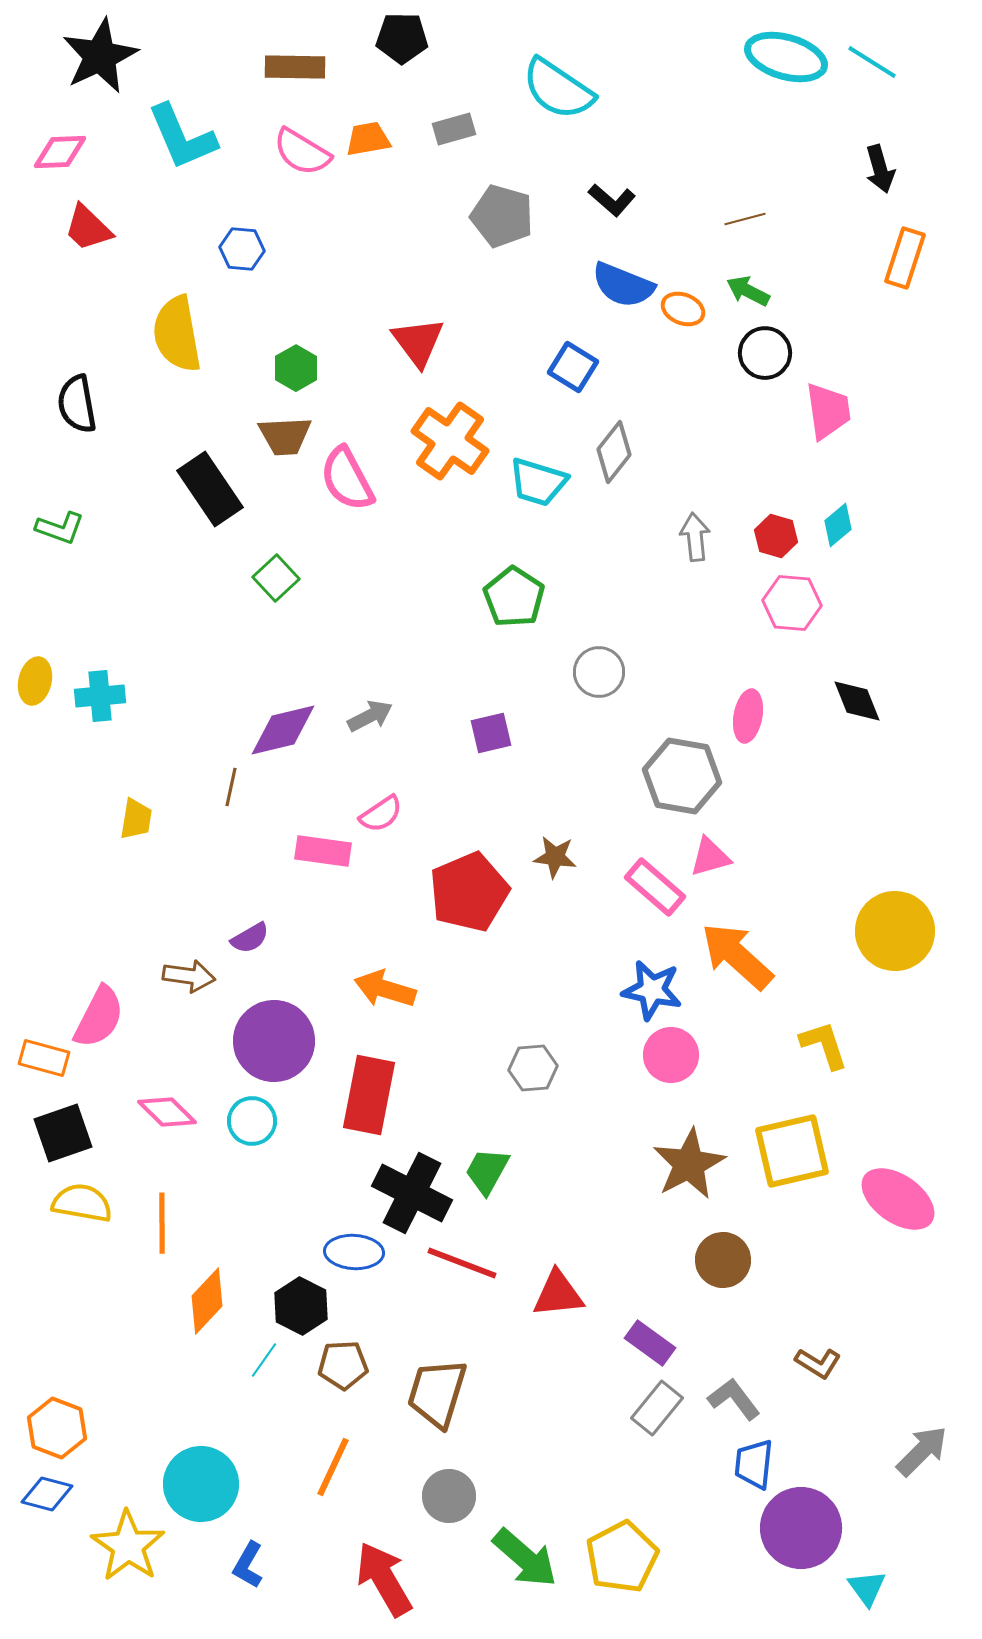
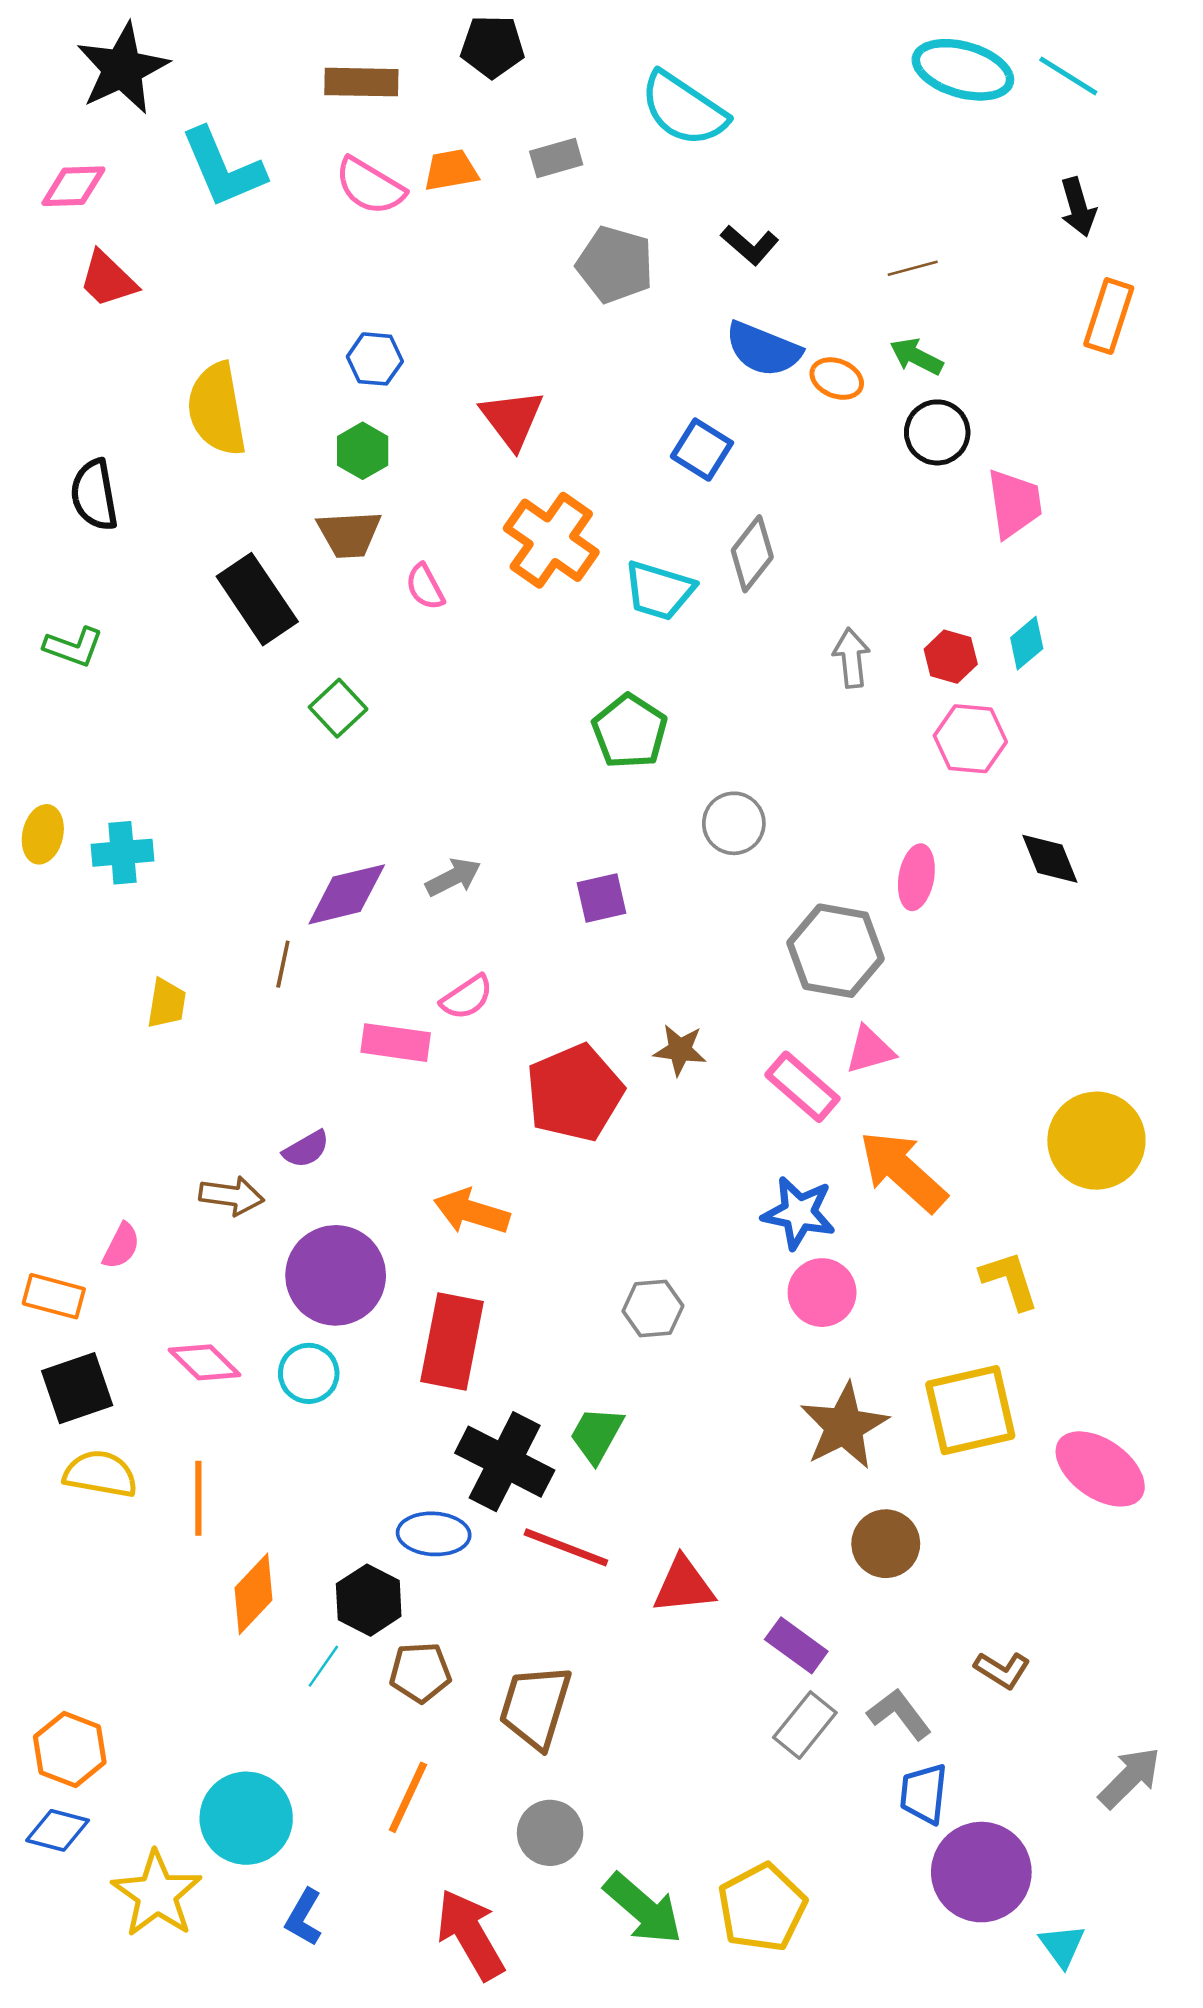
blue hexagon: (242, 249) -> (375, 359), moved
pink semicircle: (347, 479) -> (425, 587), size x0.6
pink semicircle: (99, 1017) -> (121, 1246), size x0.6

